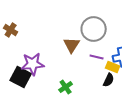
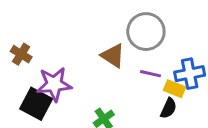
brown cross: (11, 30) -> (21, 54), moved
brown triangle: (72, 45) -> (113, 56), turned -30

